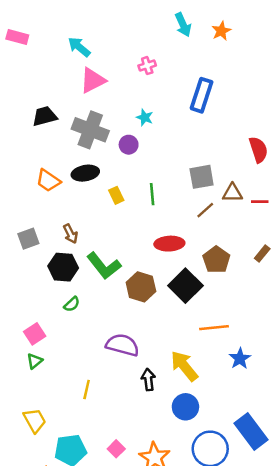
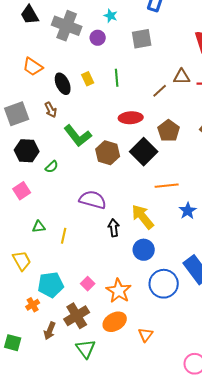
black trapezoid: (45, 116) -> (30, 15), turned -105
black ellipse: (85, 173) -> (63, 84), moved, turned 75
gray square: (202, 177) -> (142, 39), moved
gray square: (28, 239) -> (17, 114), size x1.4
black hexagon: (63, 267) -> (27, 151), moved
green triangle: (35, 361) -> (39, 227), moved, turned 32

